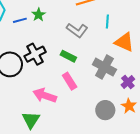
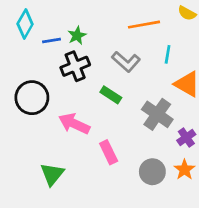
black cross: (35, 54) -> (75, 66), moved
pink rectangle: (70, 81) -> (109, 152), moved
pink arrow: (45, 95) -> (74, 124), moved

